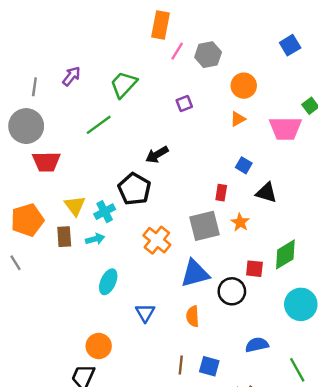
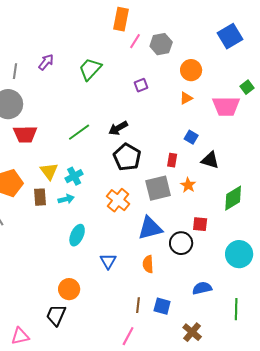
blue square: (290, 45) -> (230, 36), size x1.4
green line: (99, 125) -> (79, 132), moved
black pentagon: (134, 189) -> (127, 157), moved
green diamond: (285, 254) -> (233, 198), moved
green line: (297, 370) -> (236, 309), turned 30

